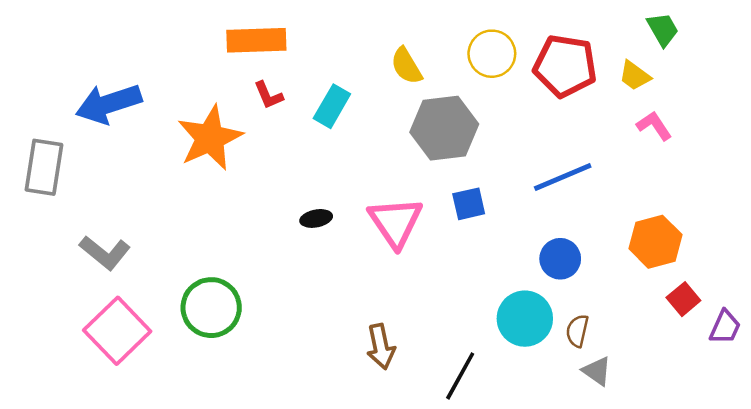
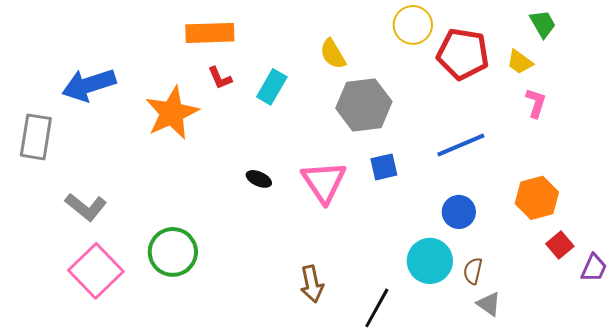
yellow circle: (492, 54) -> (413, 25), moved
pink L-shape: (654, 126) -> (536, 103), turned 52
black ellipse: (316, 218) -> (259, 179), turned 35

